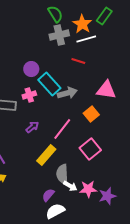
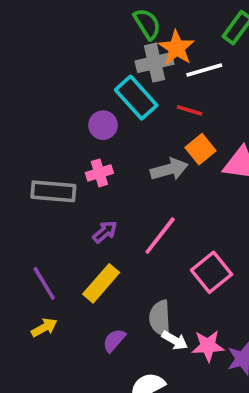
orange star: (82, 24) -> (177, 48), moved
cyan rectangle: (49, 84) -> (136, 98), moved
orange square: (91, 114) -> (201, 149), moved
yellow rectangle: (46, 155) -> (101, 283), moved
purple semicircle: (48, 195) -> (114, 340), moved

